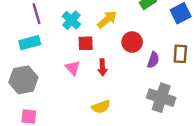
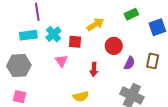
cyan cross: (71, 20) -> (53, 34), moved
red arrow: (102, 67) -> (94, 69), moved

